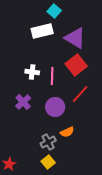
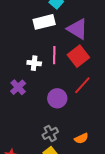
pink line: (52, 76) -> (54, 55), moved
purple cross: (23, 102) -> (18, 87), moved
orange semicircle: (67, 132) -> (81, 138), moved

